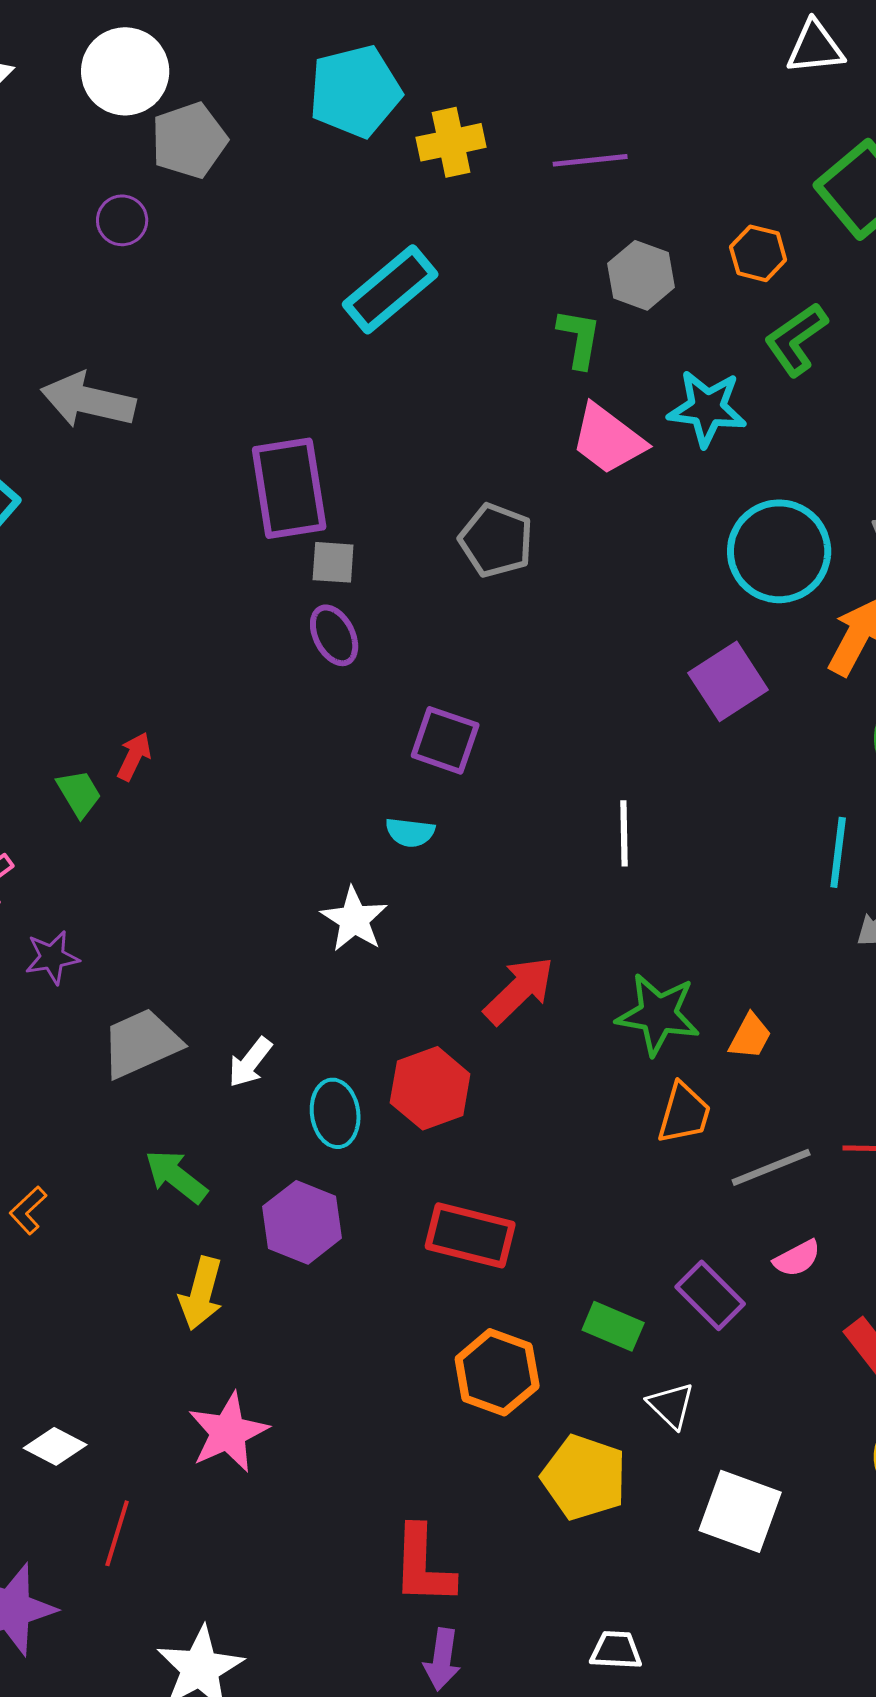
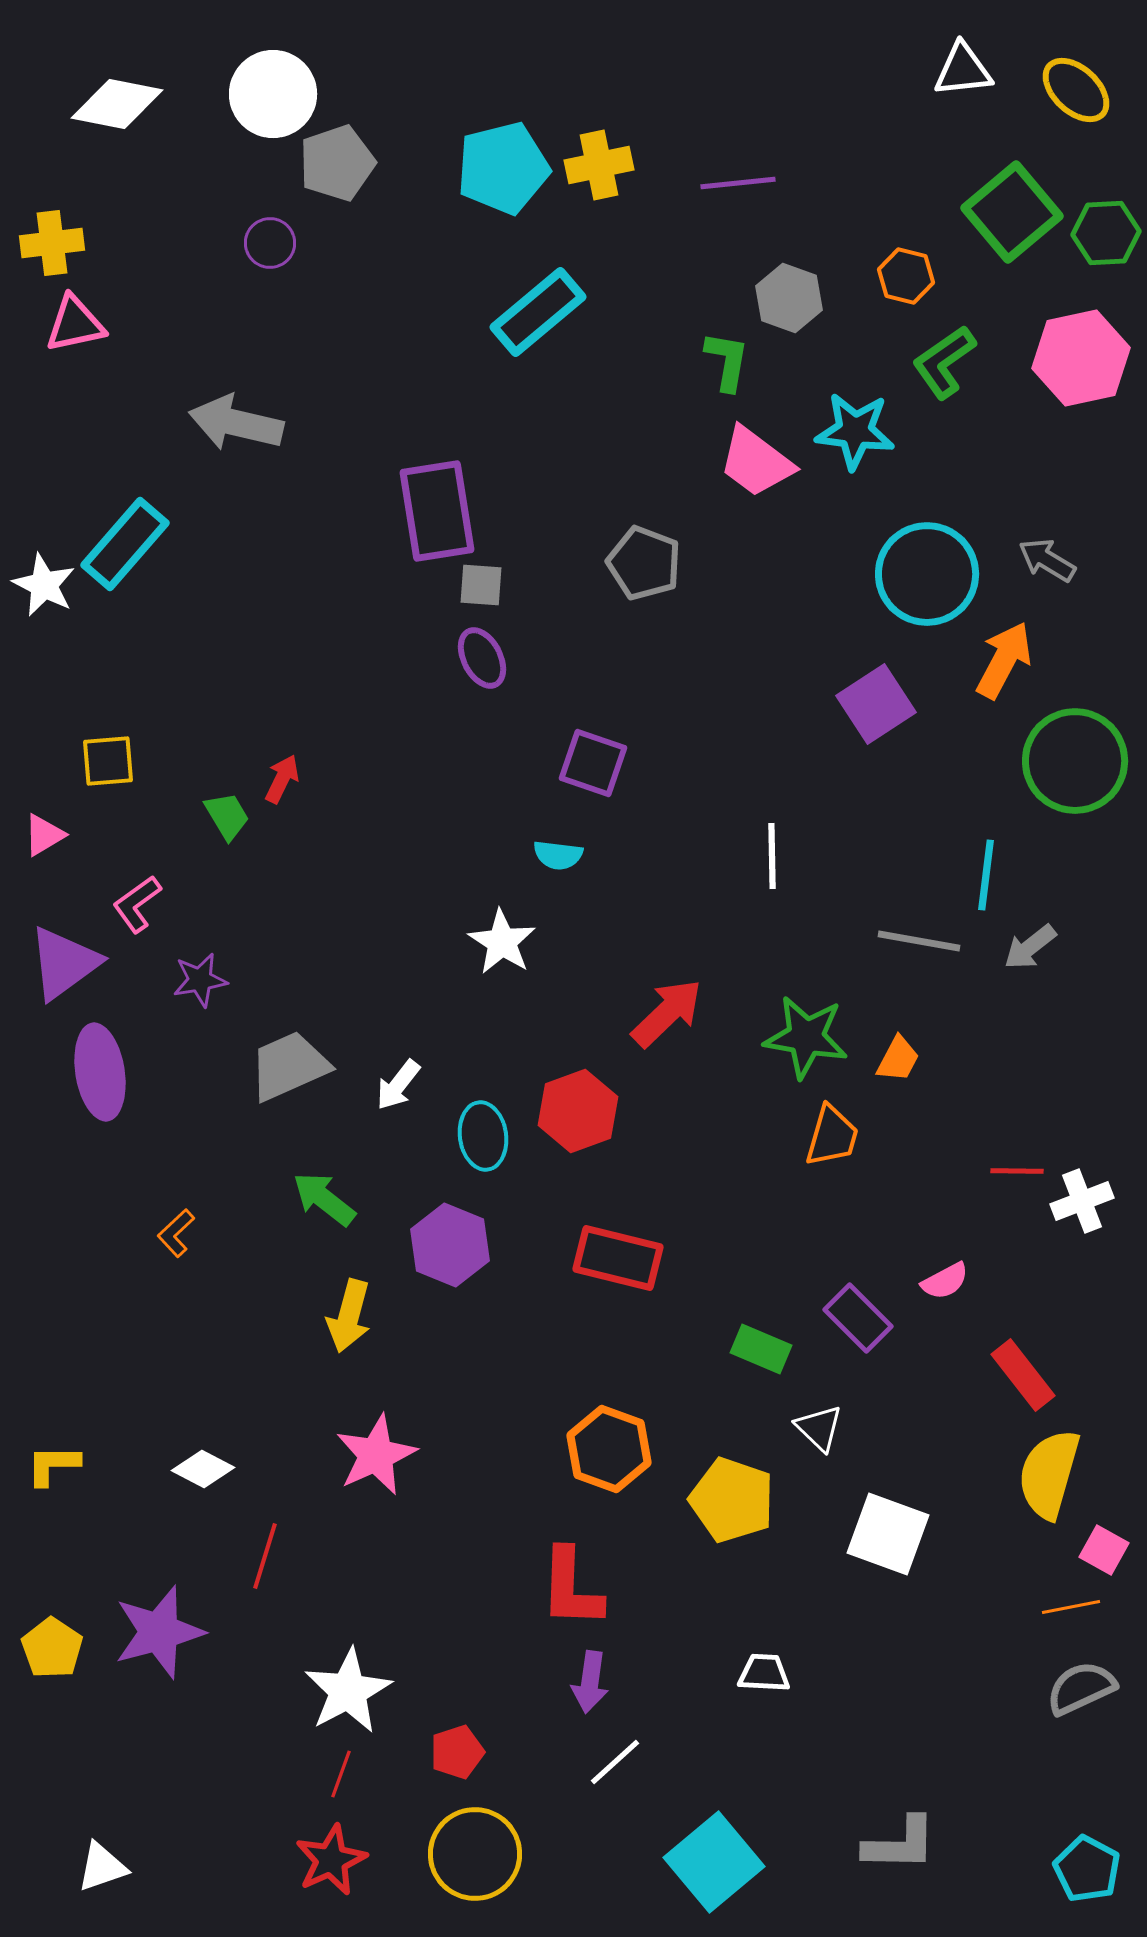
cyan pentagon: (355, 91) -> (503, 168), moved
gray line: (771, 1167) -> (919, 941), moved, turned 32
orange hexagon: (497, 1372) -> (609, 1449), moved

